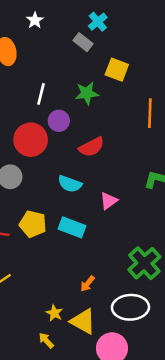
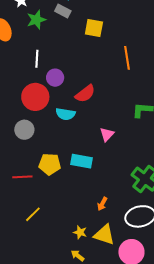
green star: (87, 93) -> (36, 20), moved
cyan semicircle: (70, 184) -> (65, 114), moved

